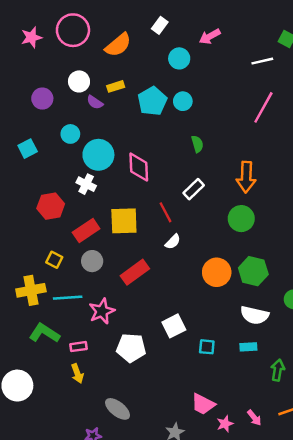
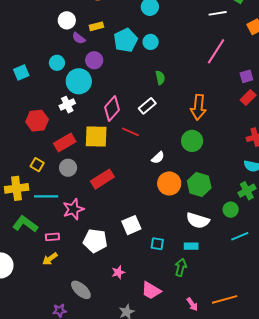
purple circle: (42, 99) -> (94, 60), moved
pink diamond: (139, 167) -> (112, 109), moved, turned 40
white cross: (86, 184) -> (67, 105), turned 35
white rectangle: (194, 189) -> (147, 106), moved
red line: (165, 212) -> (131, 132), turned -42
white semicircle: (173, 242) -> (158, 158), moved
green arrow: (278, 370) -> (181, 267), moved
yellow arrow: (77, 373) -> (50, 259), turned 70
pink star: (225, 424) -> (118, 272), moved

